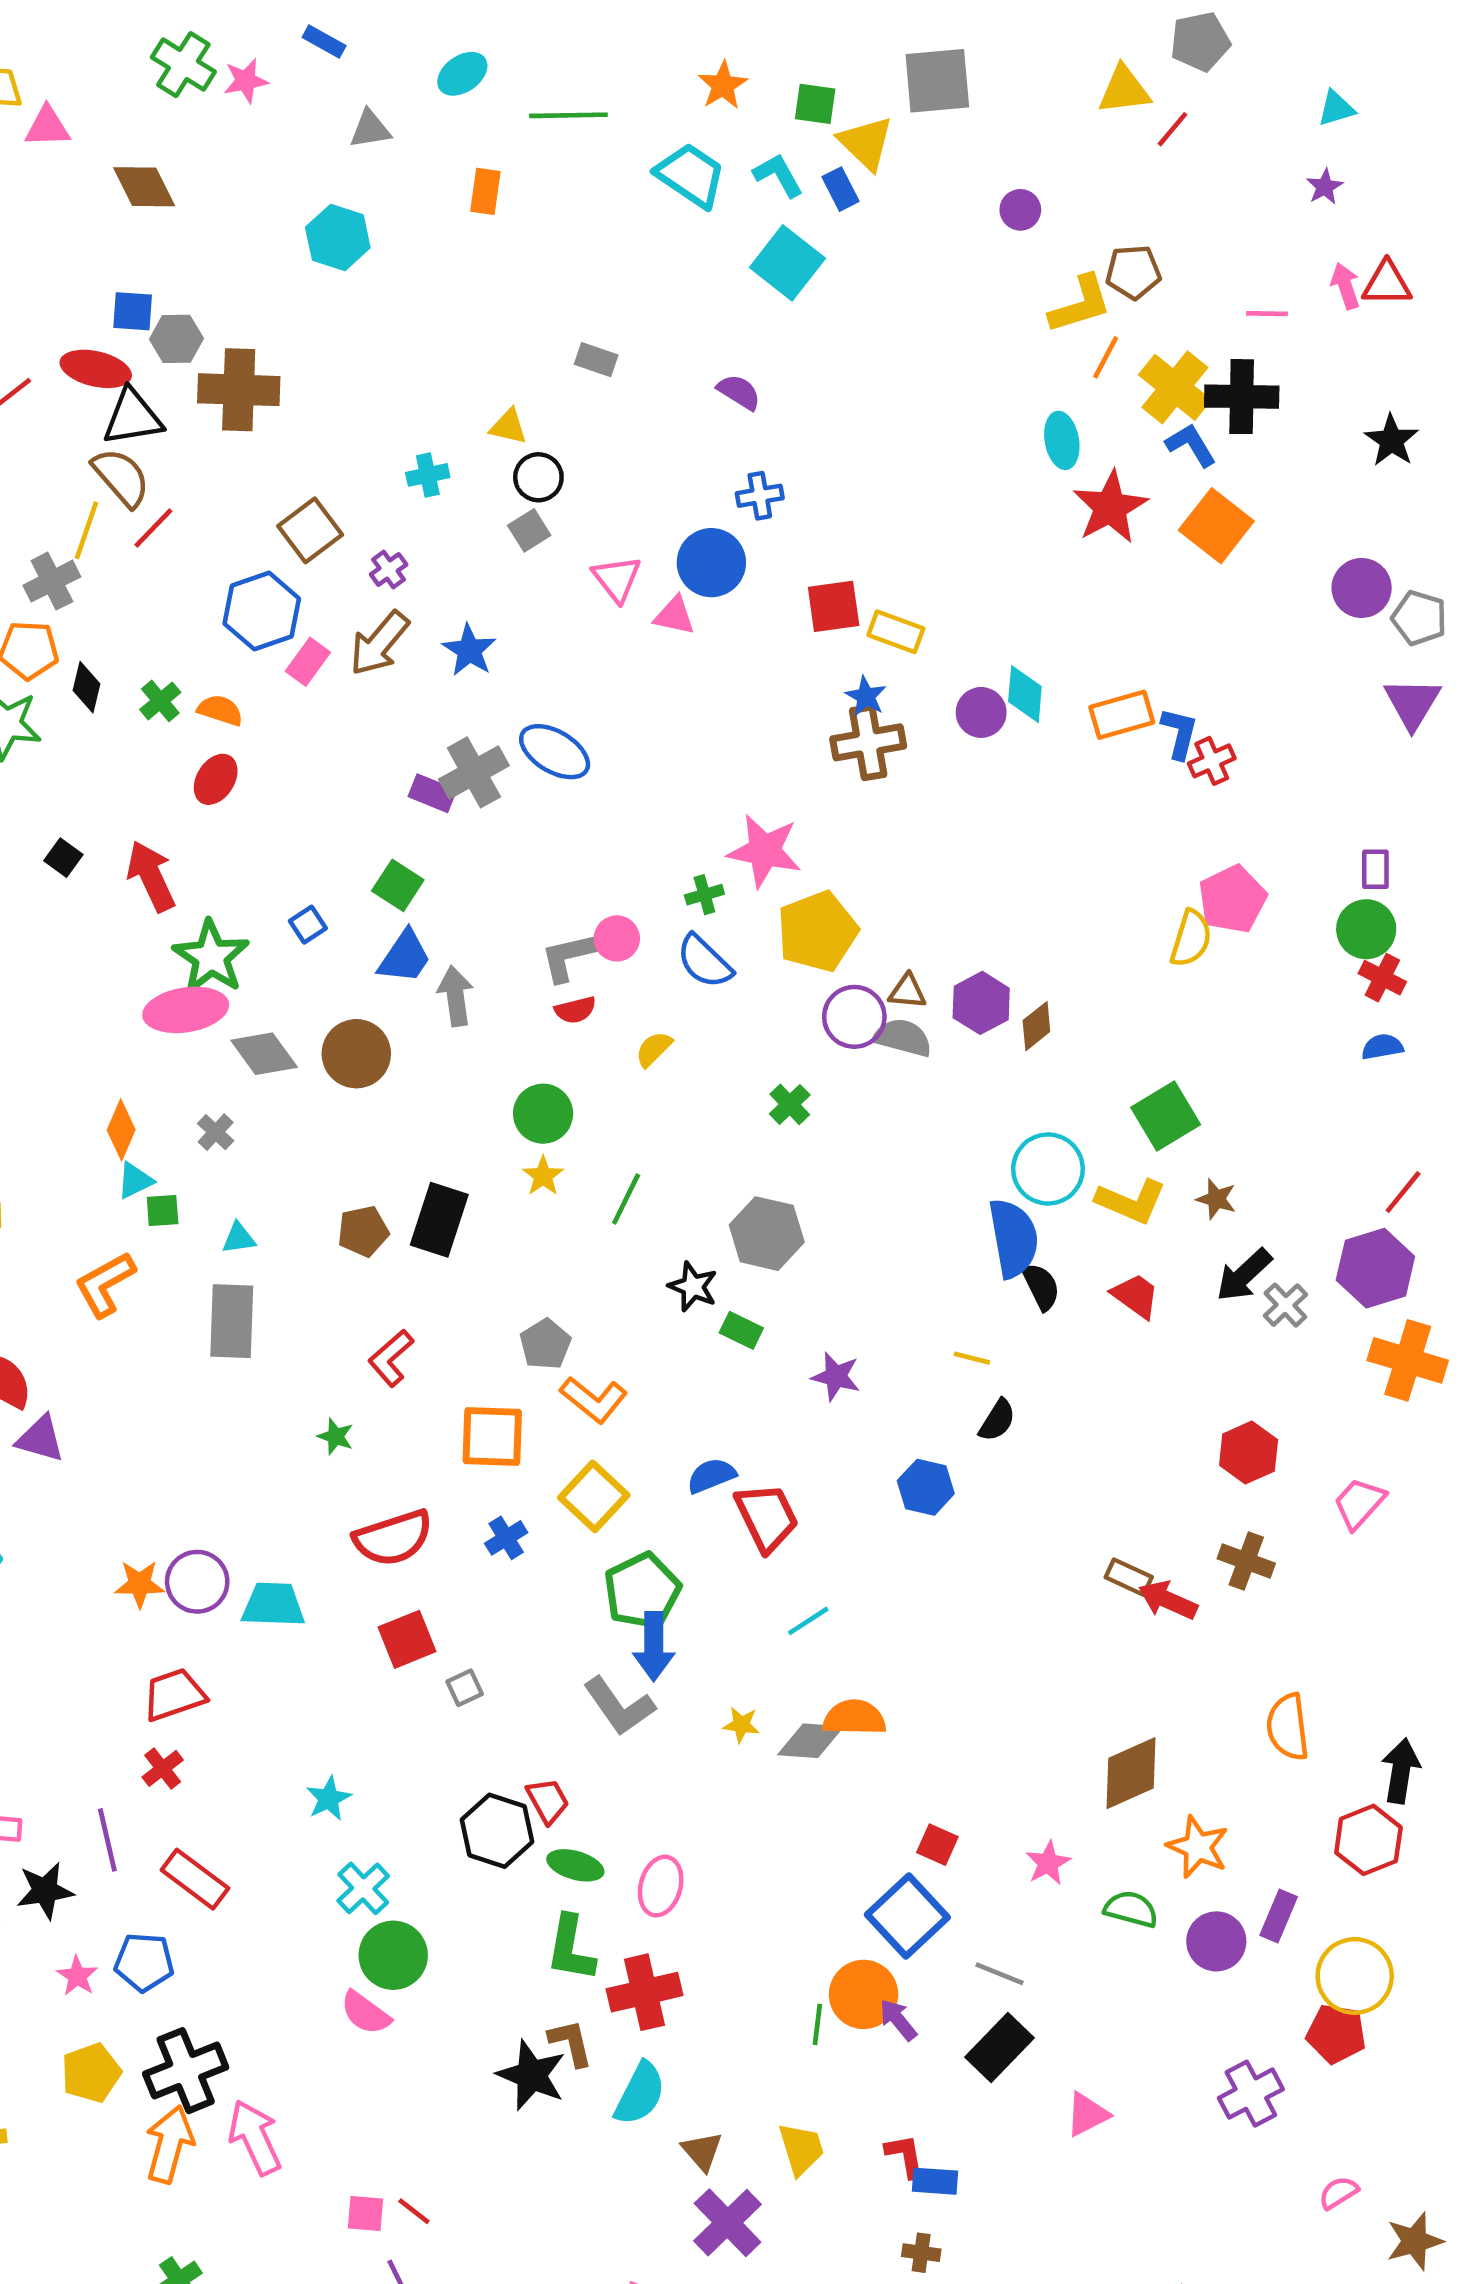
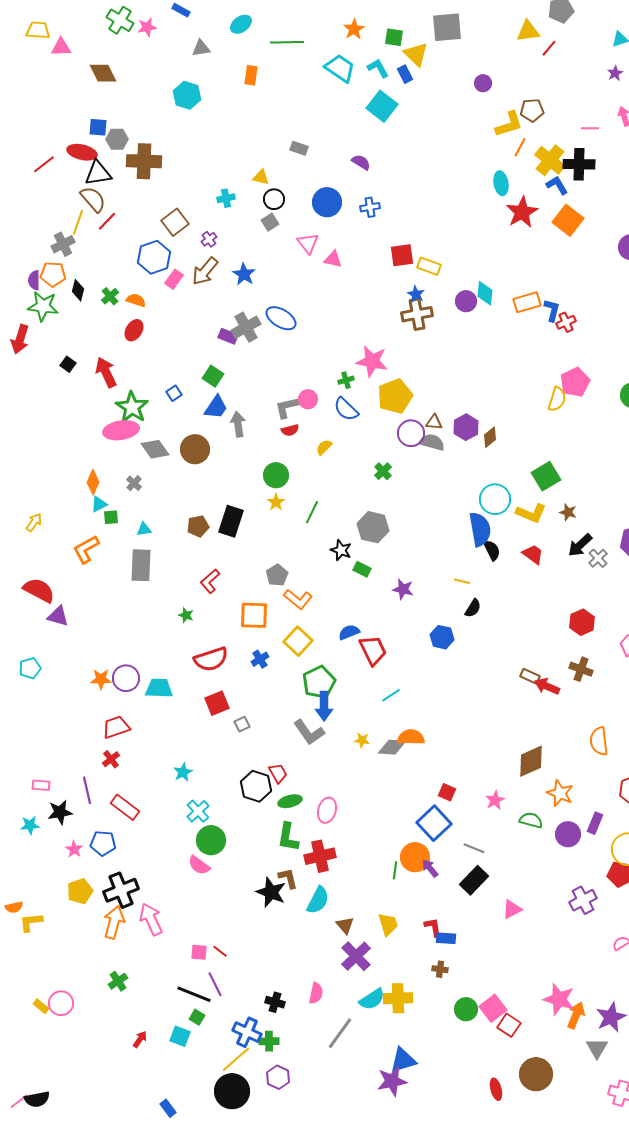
blue circle: (711, 563) -> (327, 202), moved
green ellipse: (575, 1865) -> (290, 801), turned -30

